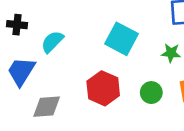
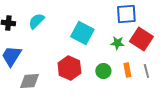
cyan semicircle: (52, 42) -> (36, 21), moved

